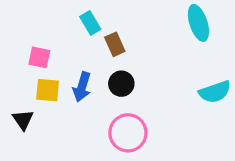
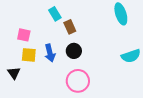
blue arrow: (82, 87) -> (50, 53), turned -30

